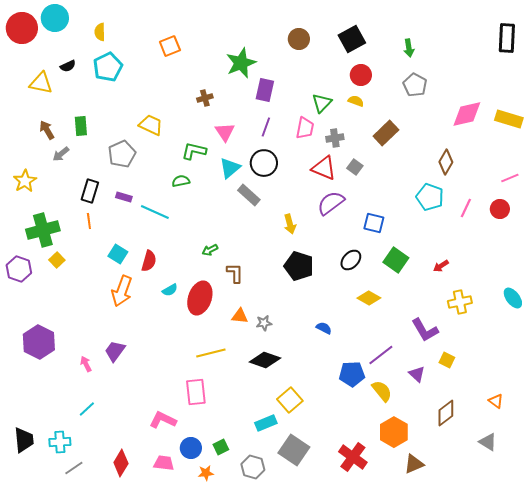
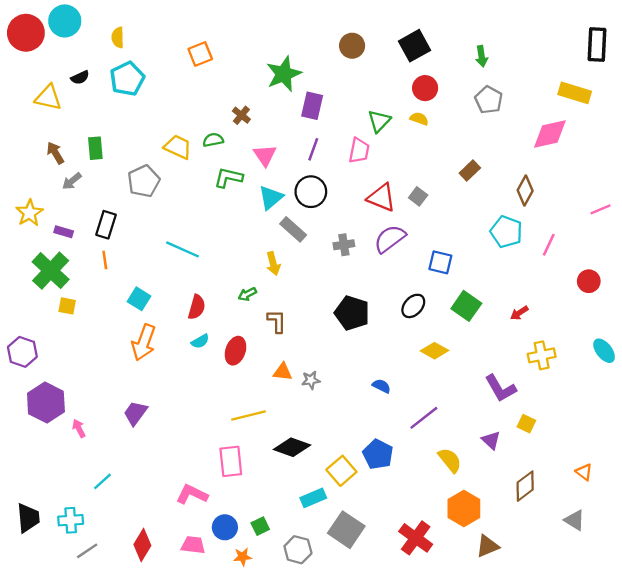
brown cross: (205, 98) -> (241, 115), turned -35
yellow rectangle: (509, 119) -> (575, 93), moved
brown rectangle: (386, 133) -> (470, 171), moved, size x0.7
gray cross: (335, 138) -> (344, 245), moved
green semicircle: (181, 181) -> (213, 140), moved
purple rectangle: (124, 197) -> (64, 232), moved
red circle: (500, 209) -> (589, 281), moved
yellow arrow: (290, 224) -> (273, 264), moved
green cross: (43, 230) -> (51, 271), turned -32
yellow square: (57, 260) -> (67, 306), turned -35
red semicircle: (149, 261) -> (197, 307), moved
purple hexagon: (19, 269) -> (22, 352), moved
red ellipse: (200, 298) -> (235, 351), size x0.7
purple line: (381, 355) -> (424, 418), moved
black diamond: (265, 360) -> (292, 447), moved
pink arrow: (86, 364) -> (79, 428), moved
blue pentagon: (352, 374) -> (378, 454), moved, turned 30

